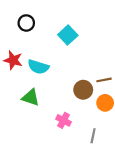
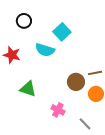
cyan semicircle: (38, 67) -> (45, 50), moved
gray line: (93, 136) -> (85, 124), turned -56

